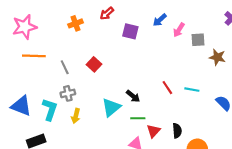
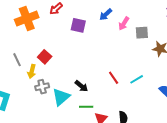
orange cross: (75, 23) -> (27, 19), size x1.6
cyan line: (192, 90) -> (137, 79), turned -40
gray cross: (68, 93) -> (42, 87), moved
yellow arrow: (76, 116) -> (32, 71), moved

